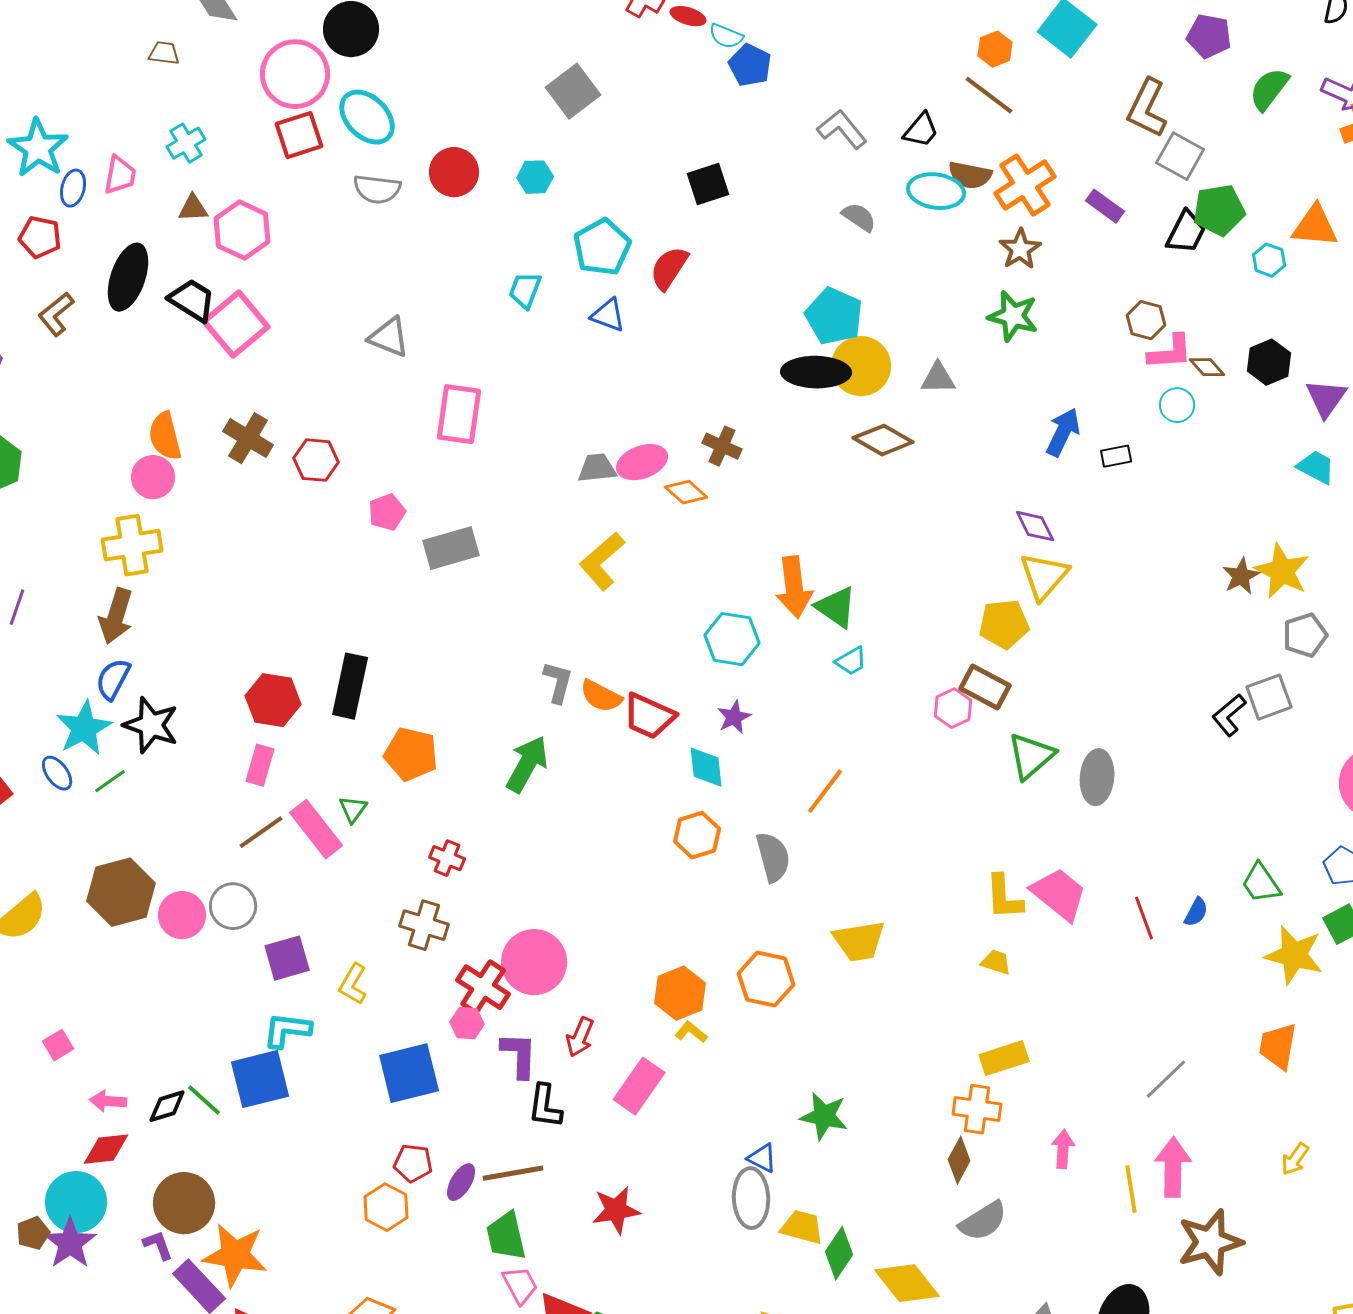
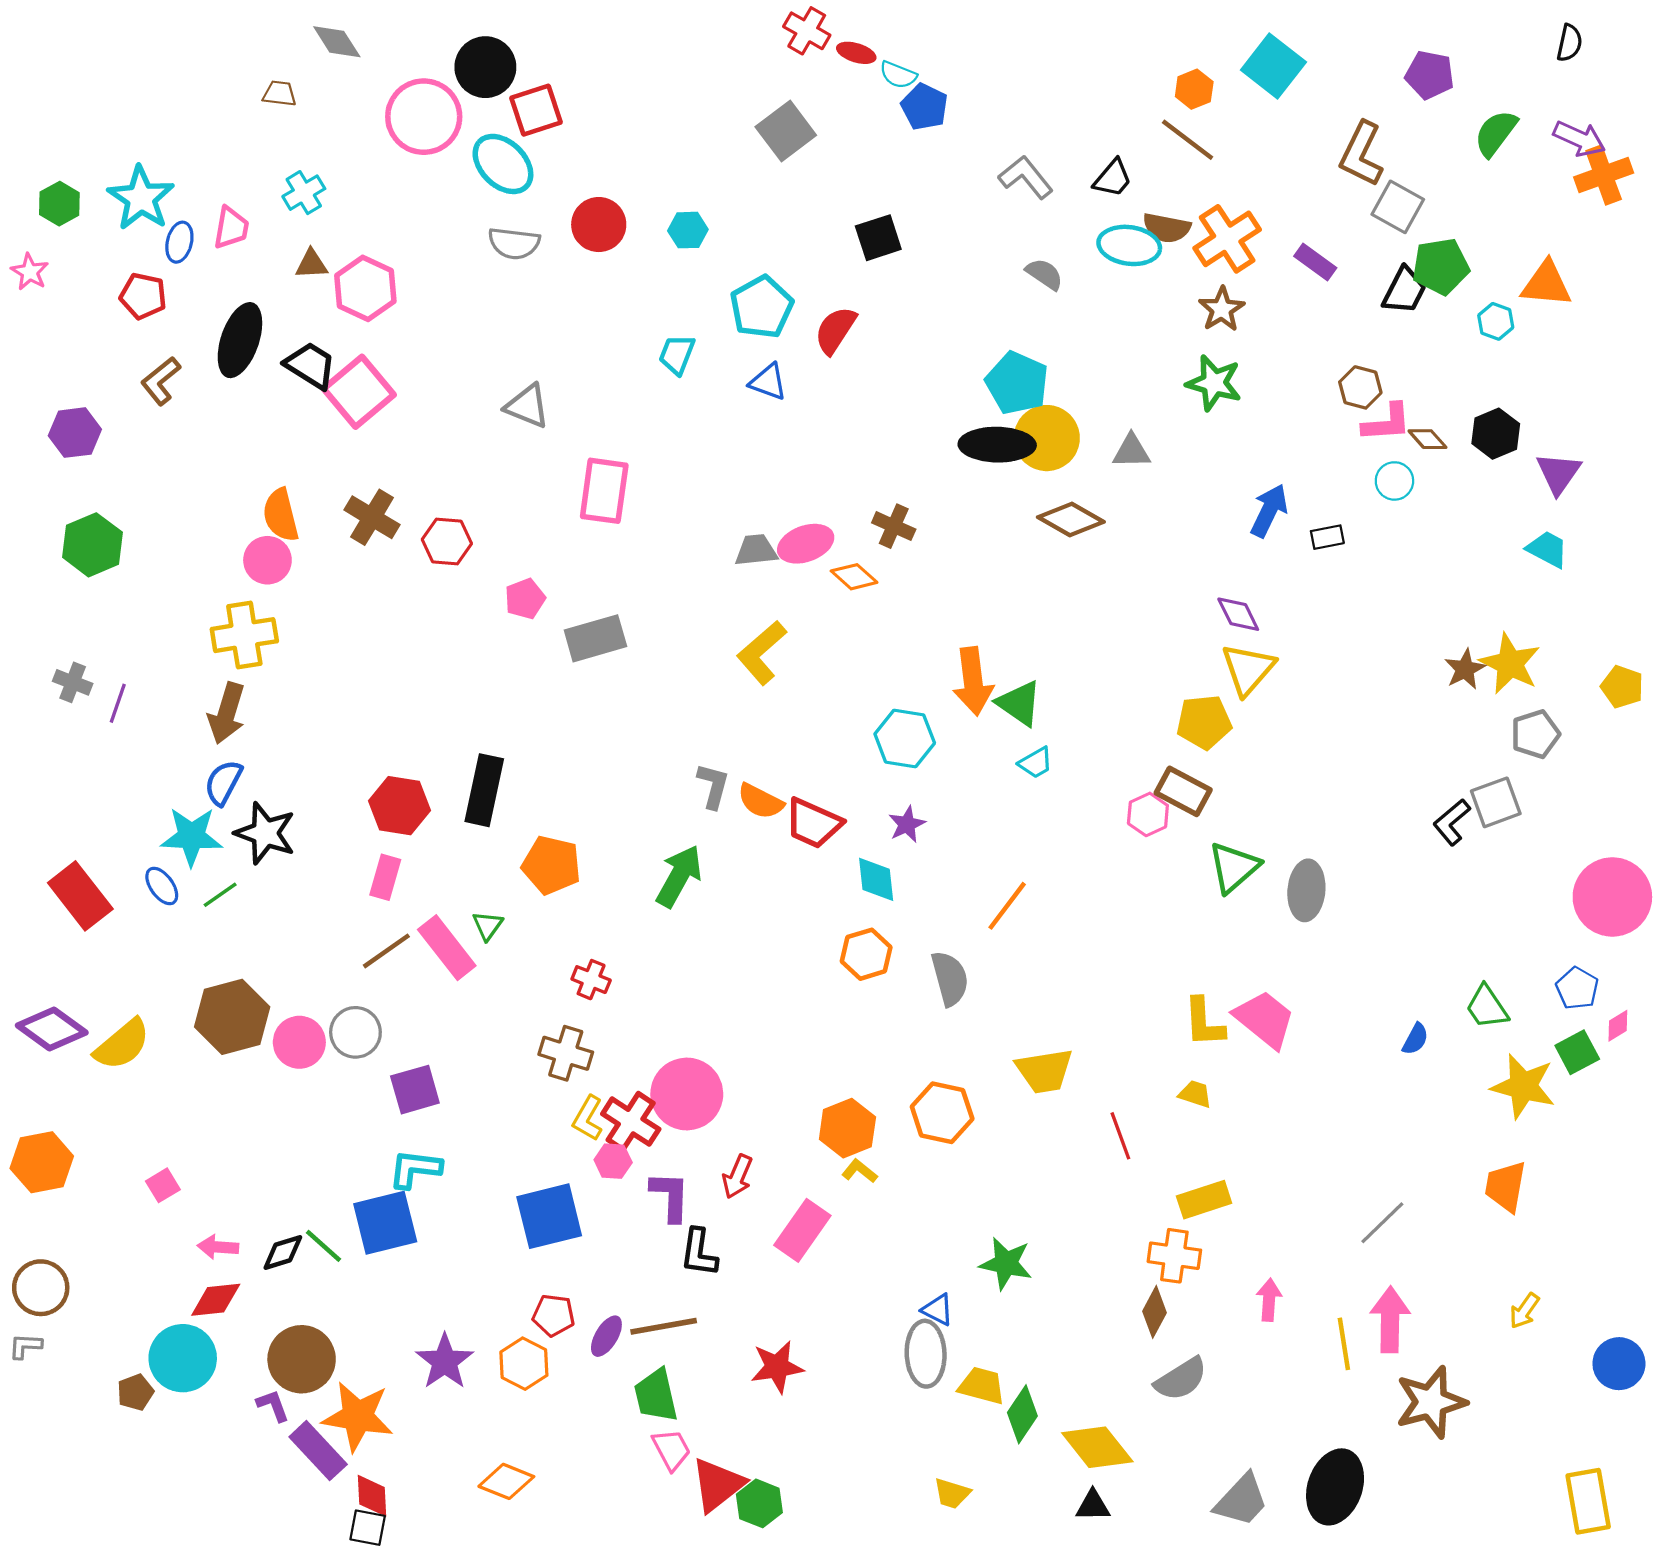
gray square: (573, 91) -> (786, 131), moved
red square: (299, 135) -> (536, 110), moved
cyan star: (84, 728) -> (192, 836), turned 30
red line: (1144, 918) -> (1120, 1136), moved
yellow L-shape: (353, 984) -> (588, 1118), moved
purple star: (70, 1243) -> (445, 1361), moved

